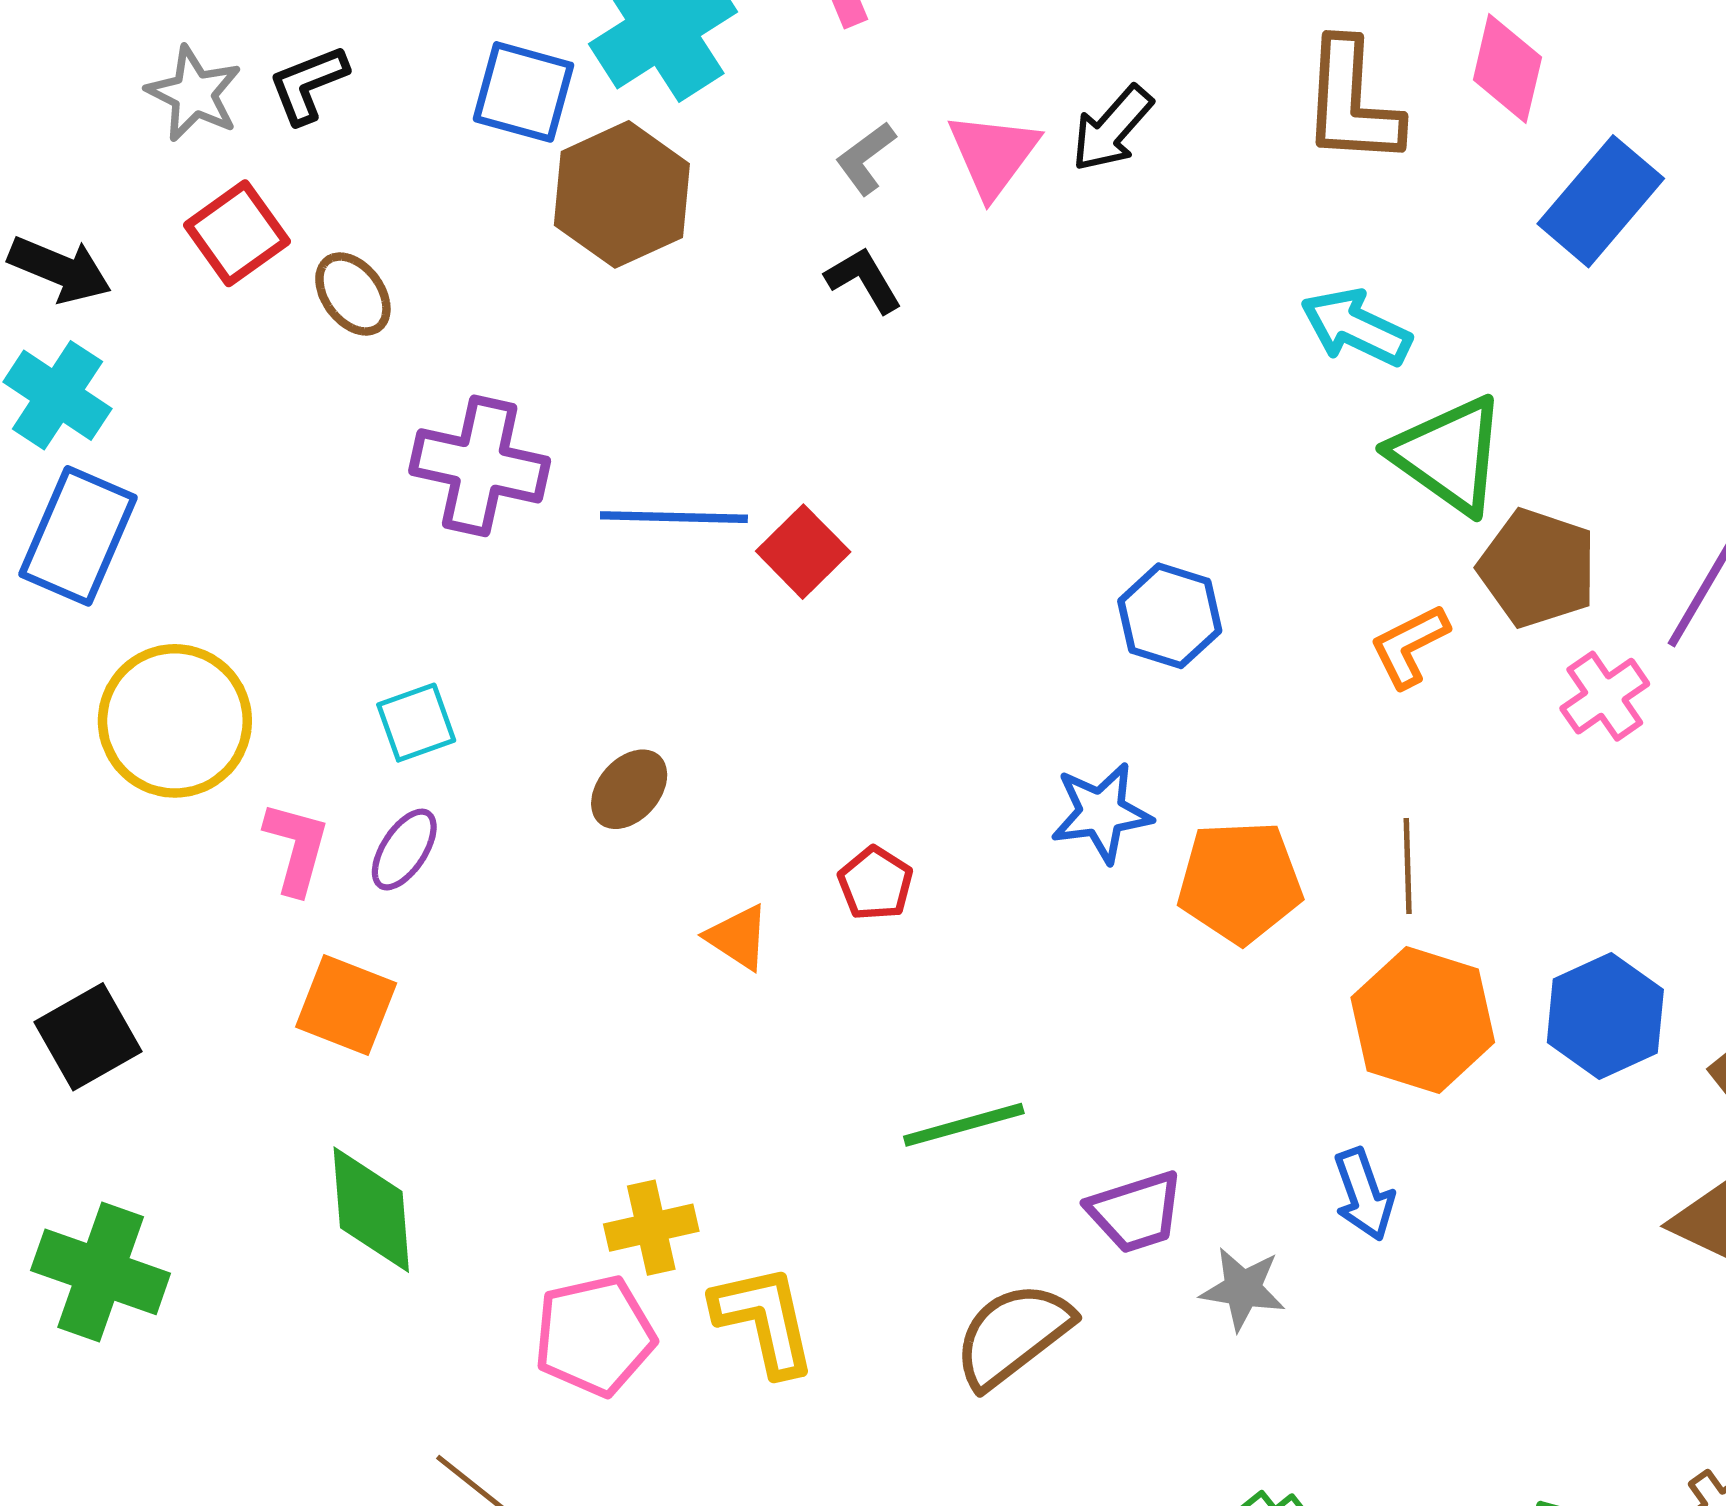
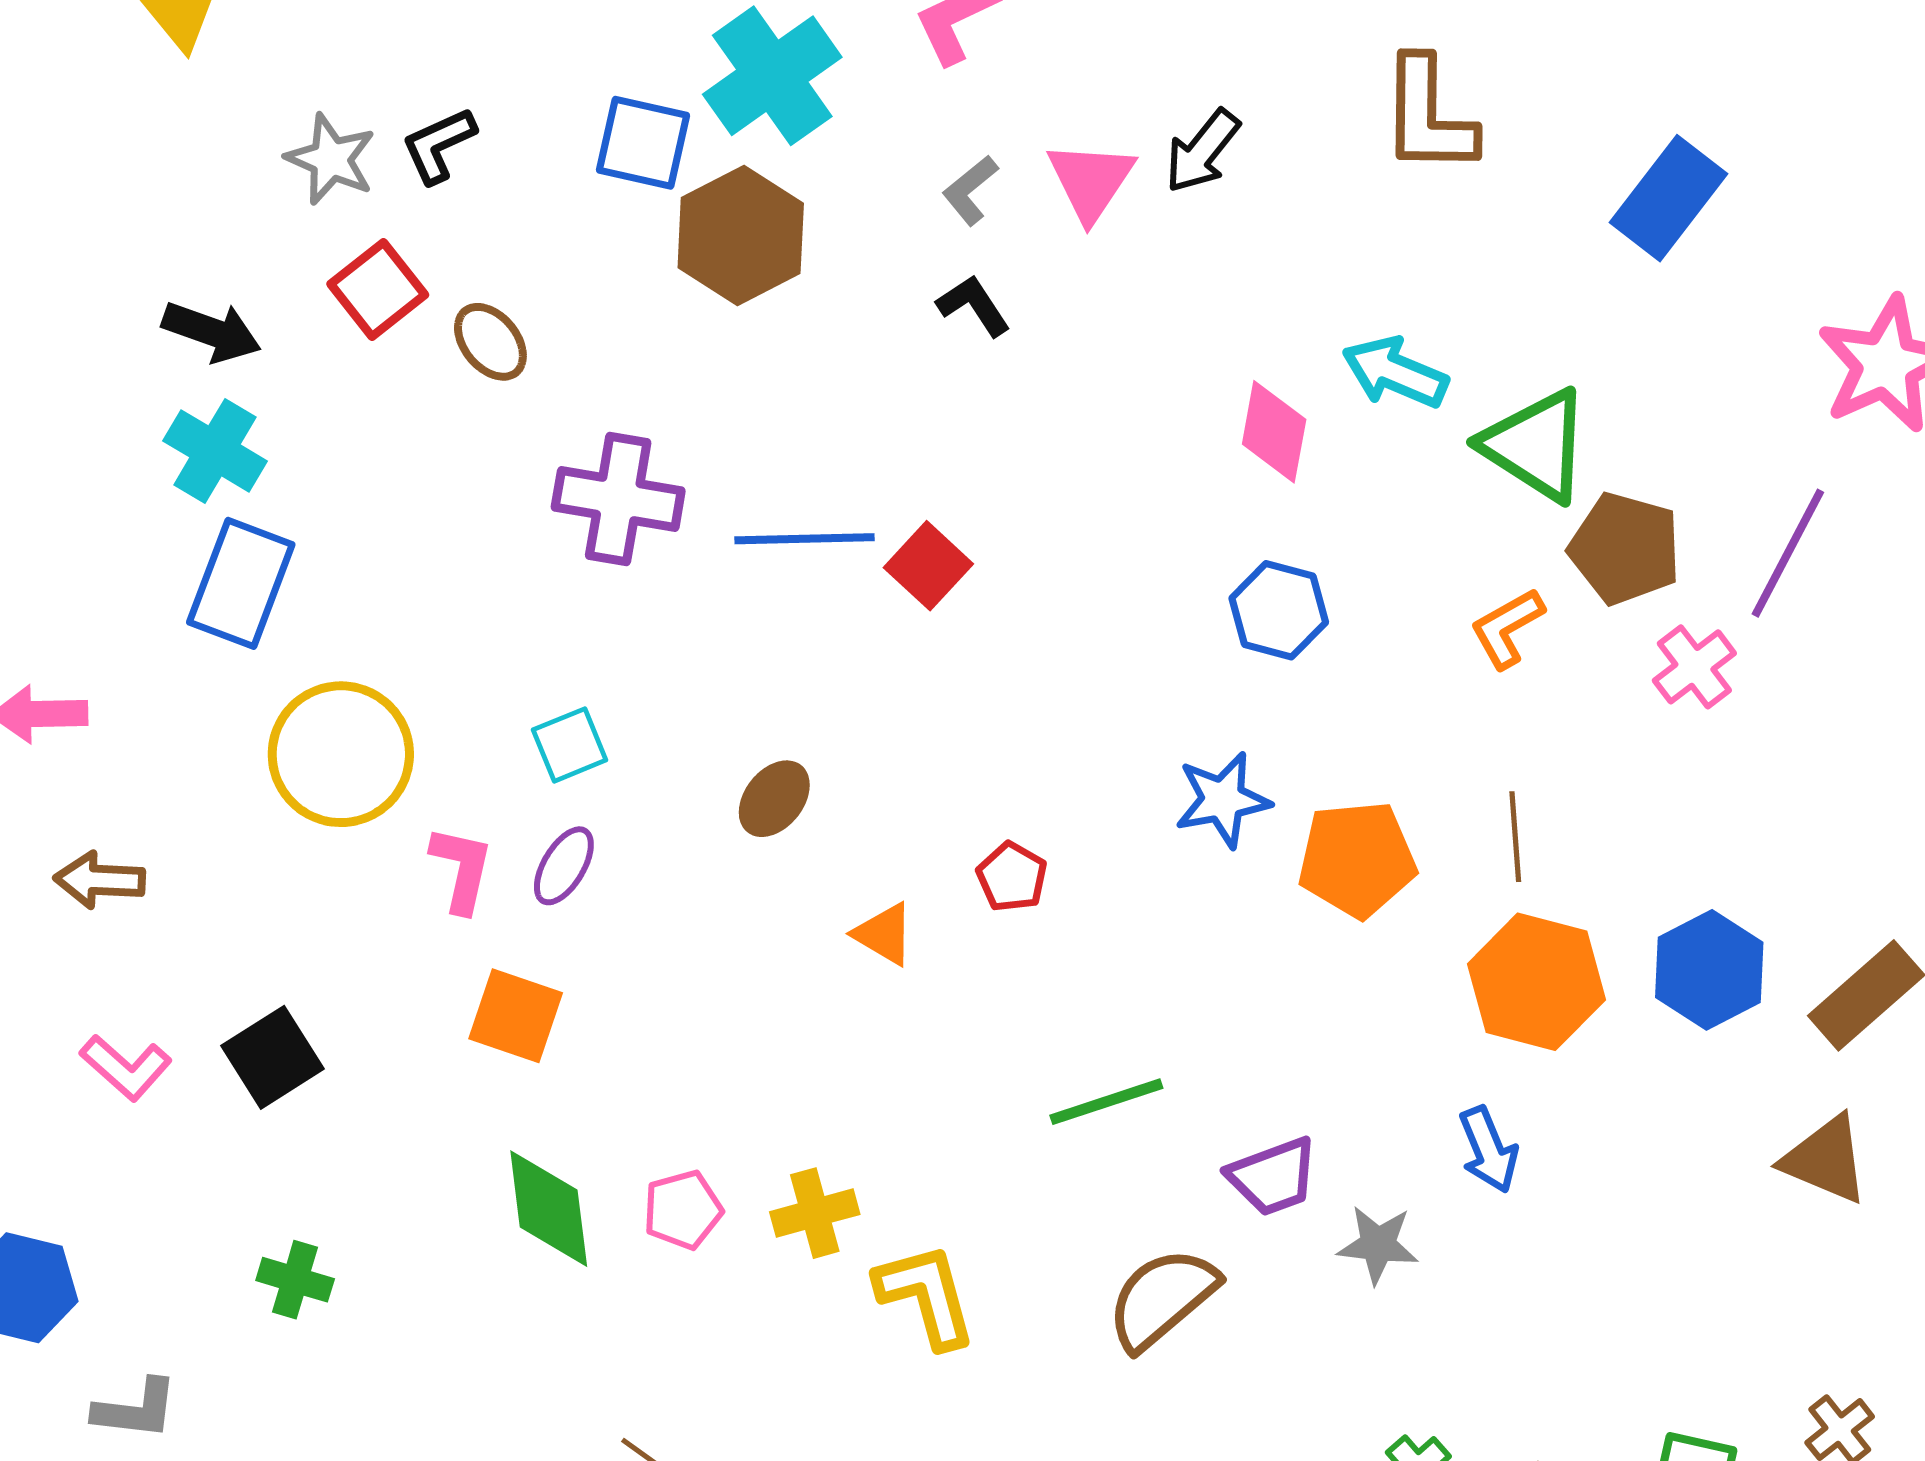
pink diamond: (1507, 68) -> (1274, 432), moved
cyan arrow: (1356, 327) -> (1395, 372), moved
green cross: (101, 1272) -> (295, 1280), size x0.6
pink pentagon: (594, 1336) -> (683, 1210), moved, size x0.7

